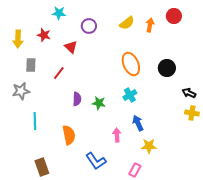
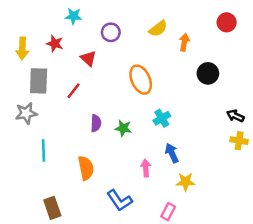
red circle: (174, 16) -> (227, 22), moved
orange arrow: (150, 25) -> (184, 42), moved
orange ellipse: (131, 64) -> (141, 80), moved
gray rectangle: (31, 65) -> (39, 81), size x1.5
black circle: (167, 68) -> (208, 73), moved

